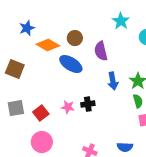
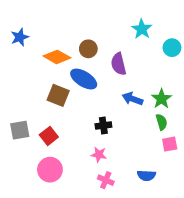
blue star: (27, 28) -> (20, 37), moved
brown square: (15, 69) -> (58, 95), moved
blue arrow: (113, 81) -> (132, 99), turned 120
pink star: (68, 107) -> (99, 155), moved

